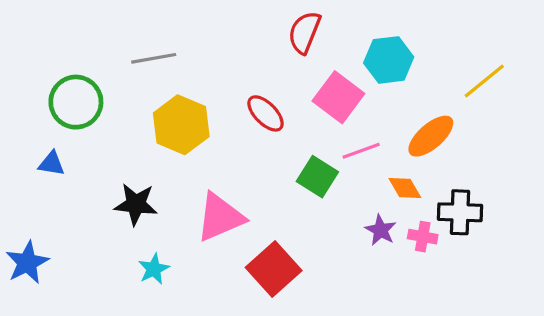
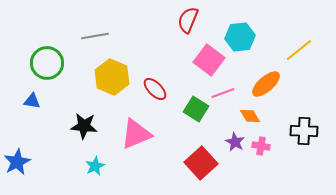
red ellipse: (266, 113) -> (155, 89), moved
black cross: (460, 212) -> (304, 131), moved
red square: (274, 269) -> (201, 163), moved

